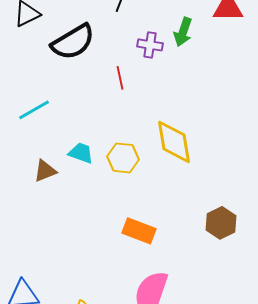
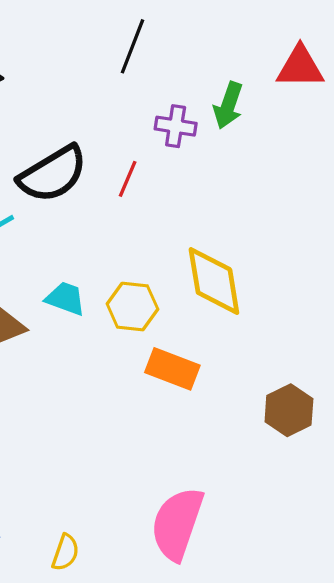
black semicircle: (73, 42) -> (53, 174), moved
red line: (120, 78) -> (128, 179), turned 35
orange rectangle: (139, 231) -> (172, 369), moved

